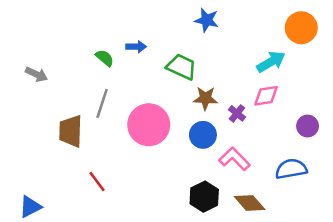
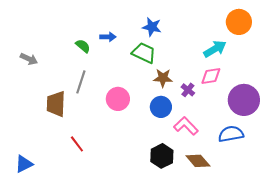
blue star: (207, 20) -> (152, 27), moved
pink circle: (149, 125) -> (118, 99), size x0.7
purple circle: (308, 126) -> (244, 100), size x1.8

